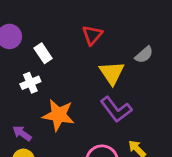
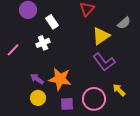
yellow triangle: (112, 73) -> (101, 36), turned 30
orange star: (58, 115) -> (60, 79), moved

